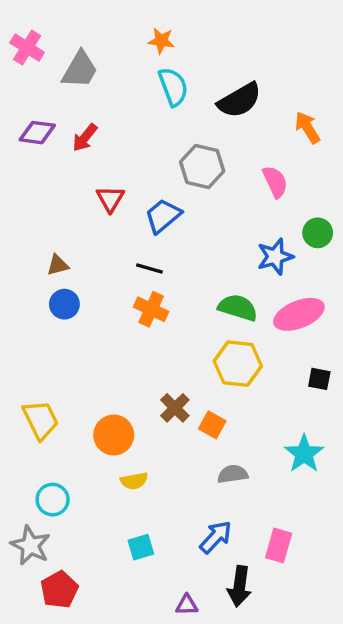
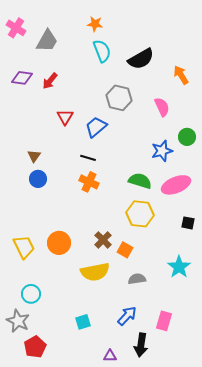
brown triangle: (58, 265) -> (34, 156), turned -40
orange circle: (114, 435) -> (59, 243), moved
yellow semicircle: (134, 481) -> (95, 272), moved, size x1.8

